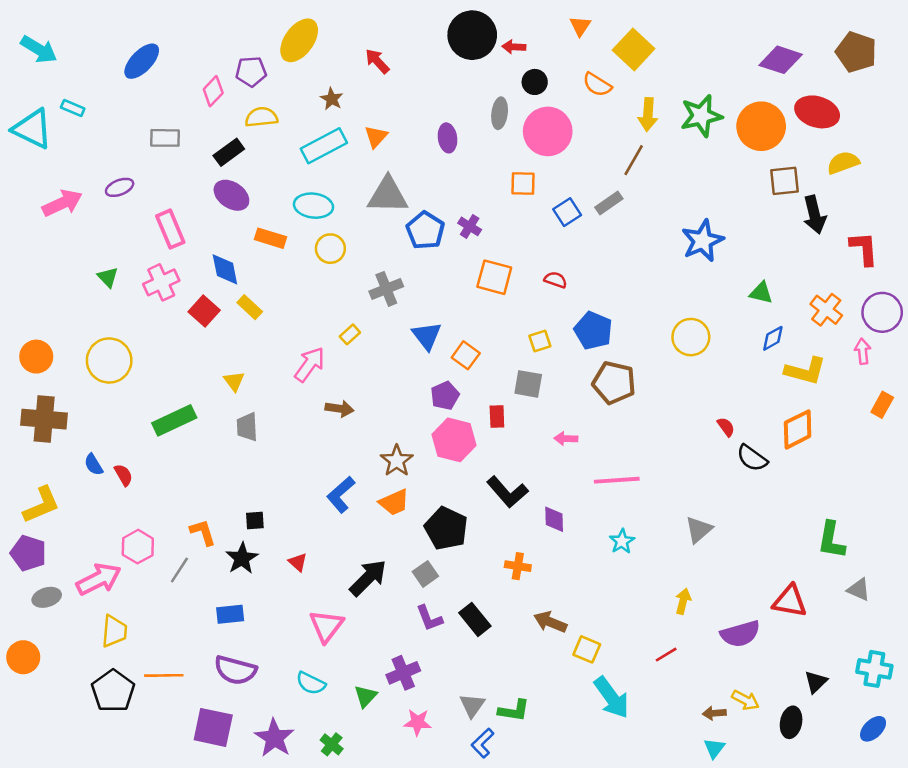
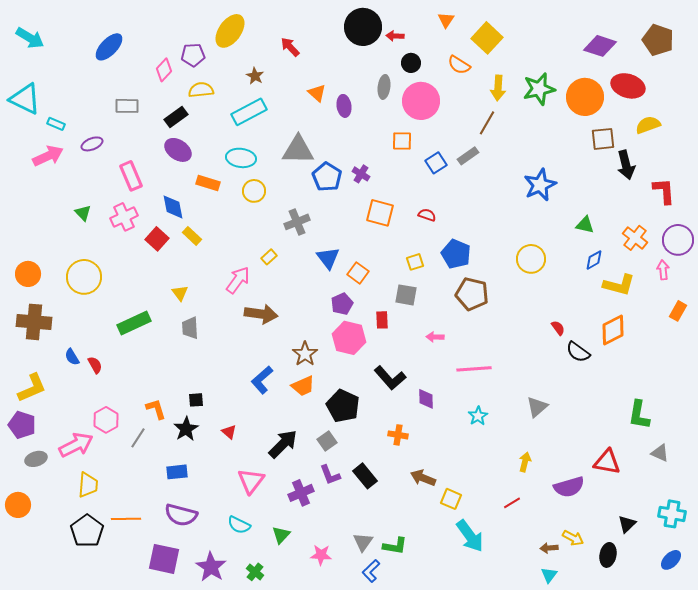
cyan rectangle: (73, 108) -> (56, 124), moved
orange triangle: (376, 137) -> (317, 93), moved, turned -30
brown arrow: (339, 409) -> (261, 314), size x1.5
purple cross: (403, 673) -> (301, 493), moved

